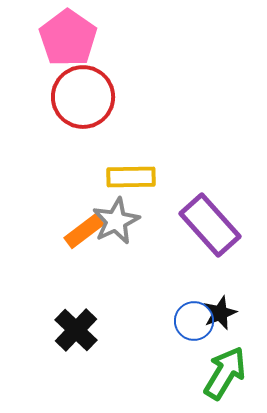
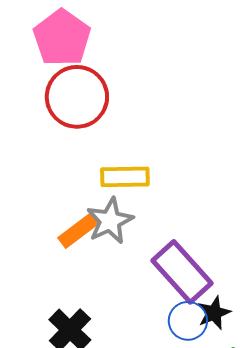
purple rectangle: (210, 225) -> (182, 272), moved

